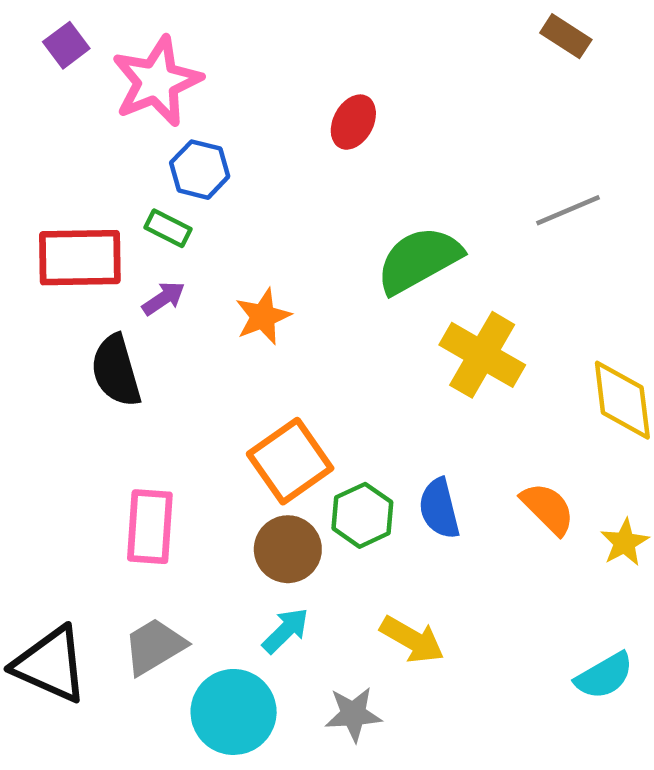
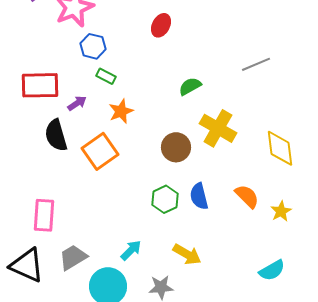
green rectangle: (168, 228) -> (106, 76), moved
green semicircle: (419, 260) -> (190, 86), size x0.6
orange square: (290, 461) -> (100, 151), moved
pink rectangle: (150, 527) -> (44, 215), moved
brown circle: (288, 549) -> (176, 147), moved

